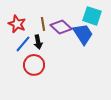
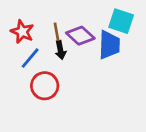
blue trapezoid: (83, 34) -> (109, 45), turned 35
black arrow: (38, 42) -> (60, 50), moved

